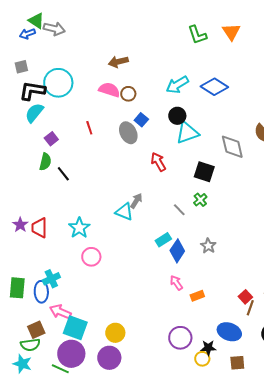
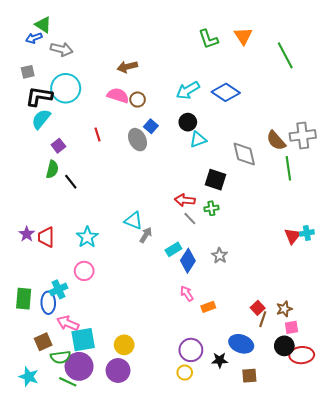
gray arrow: (54, 29) -> (62, 49), moved
cyan triangle: (187, 133) -> (198, 140), size x0.7
red arrow: (158, 162) -> (185, 200), moved, turned -54
green cross: (200, 200) -> (211, 208), turned 32
gray arrow: (136, 201) -> (146, 235), moved
pink circle: (91, 257) -> (84, 271), moved
cyan square: (75, 328) -> (83, 340), turned -30
green semicircle: (30, 345) -> (61, 357), moved
yellow circle: (202, 359) -> (185, 373), moved

